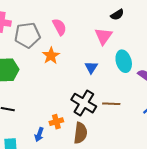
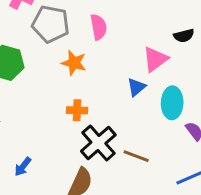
orange star: (51, 56) -> (74, 63), turned 30
blue triangle: (91, 67) -> (136, 87), moved
orange cross: (56, 122) -> (77, 110), moved

